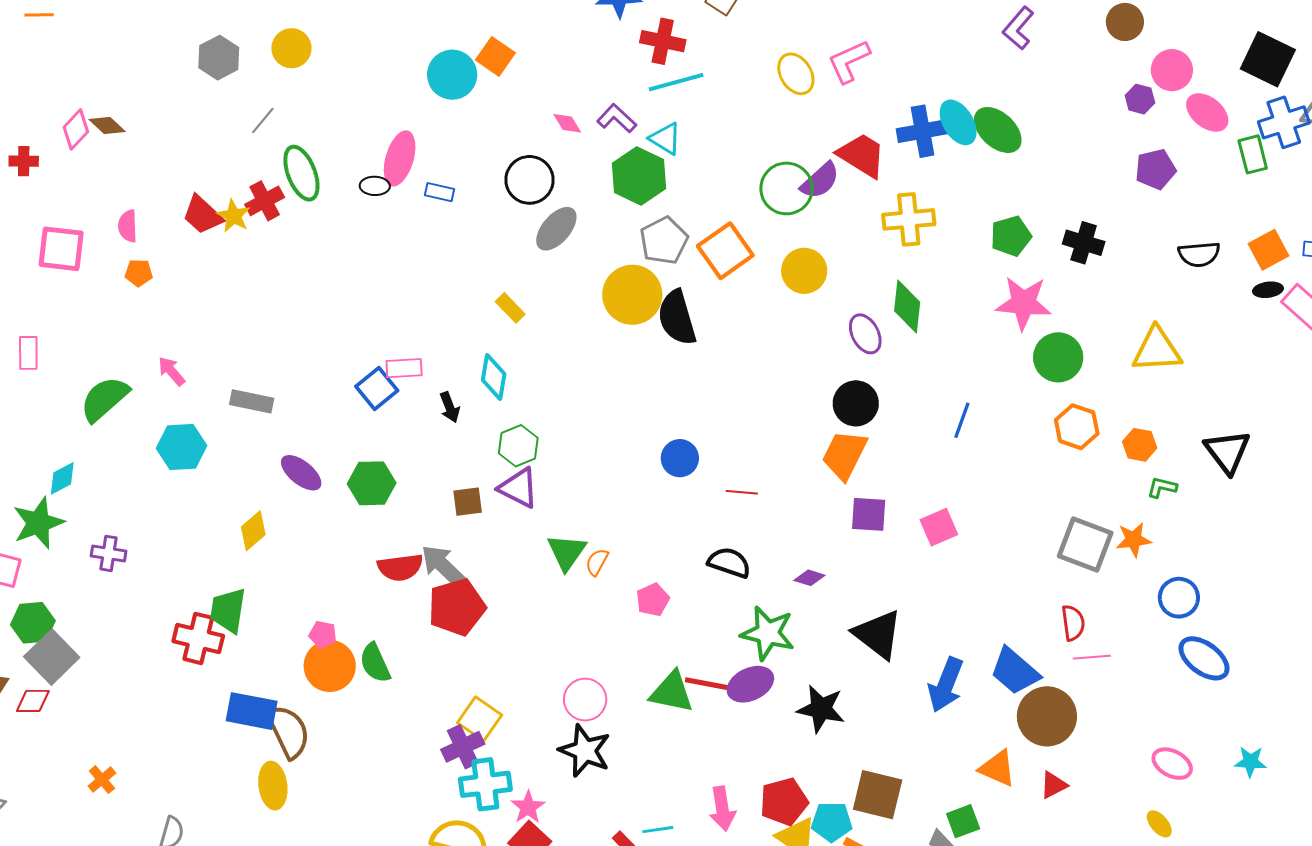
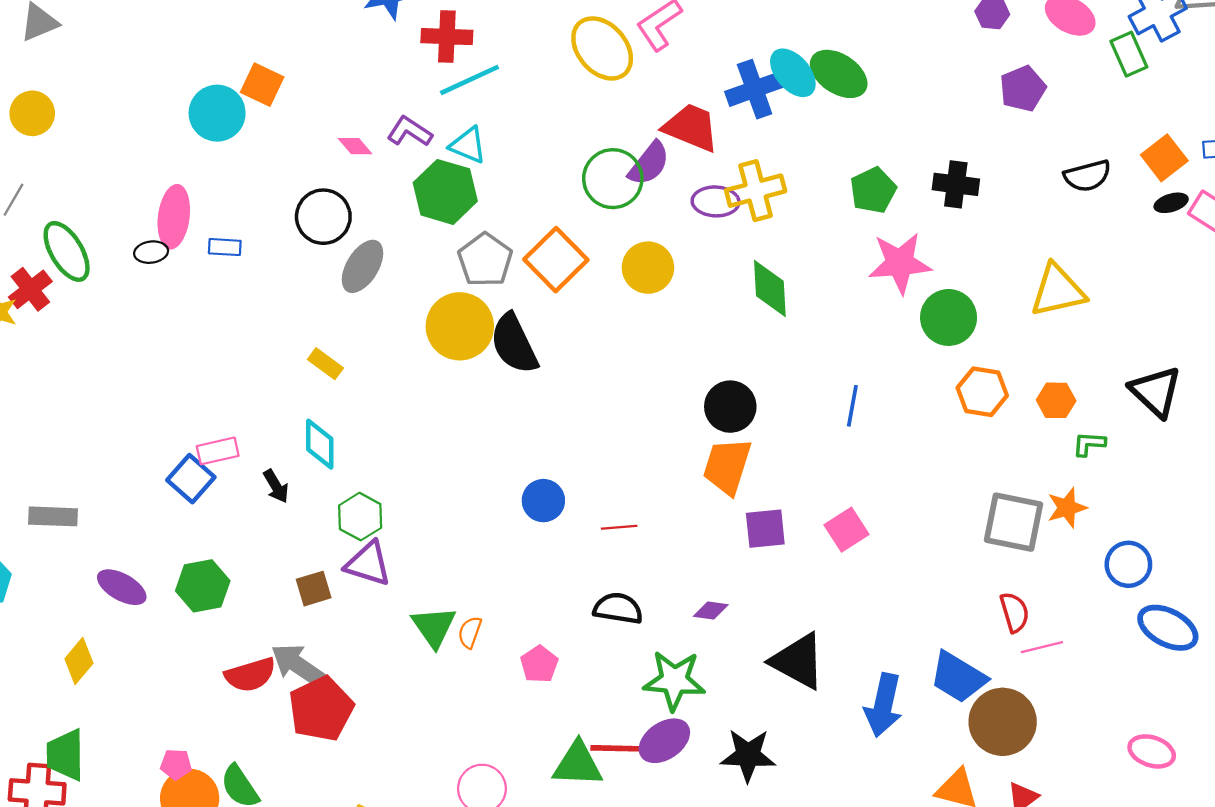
yellow ellipse: (796, 74) -> (602, 48), size x1.4
purple ellipse: (865, 334) -> (716, 201), moved, turned -51

